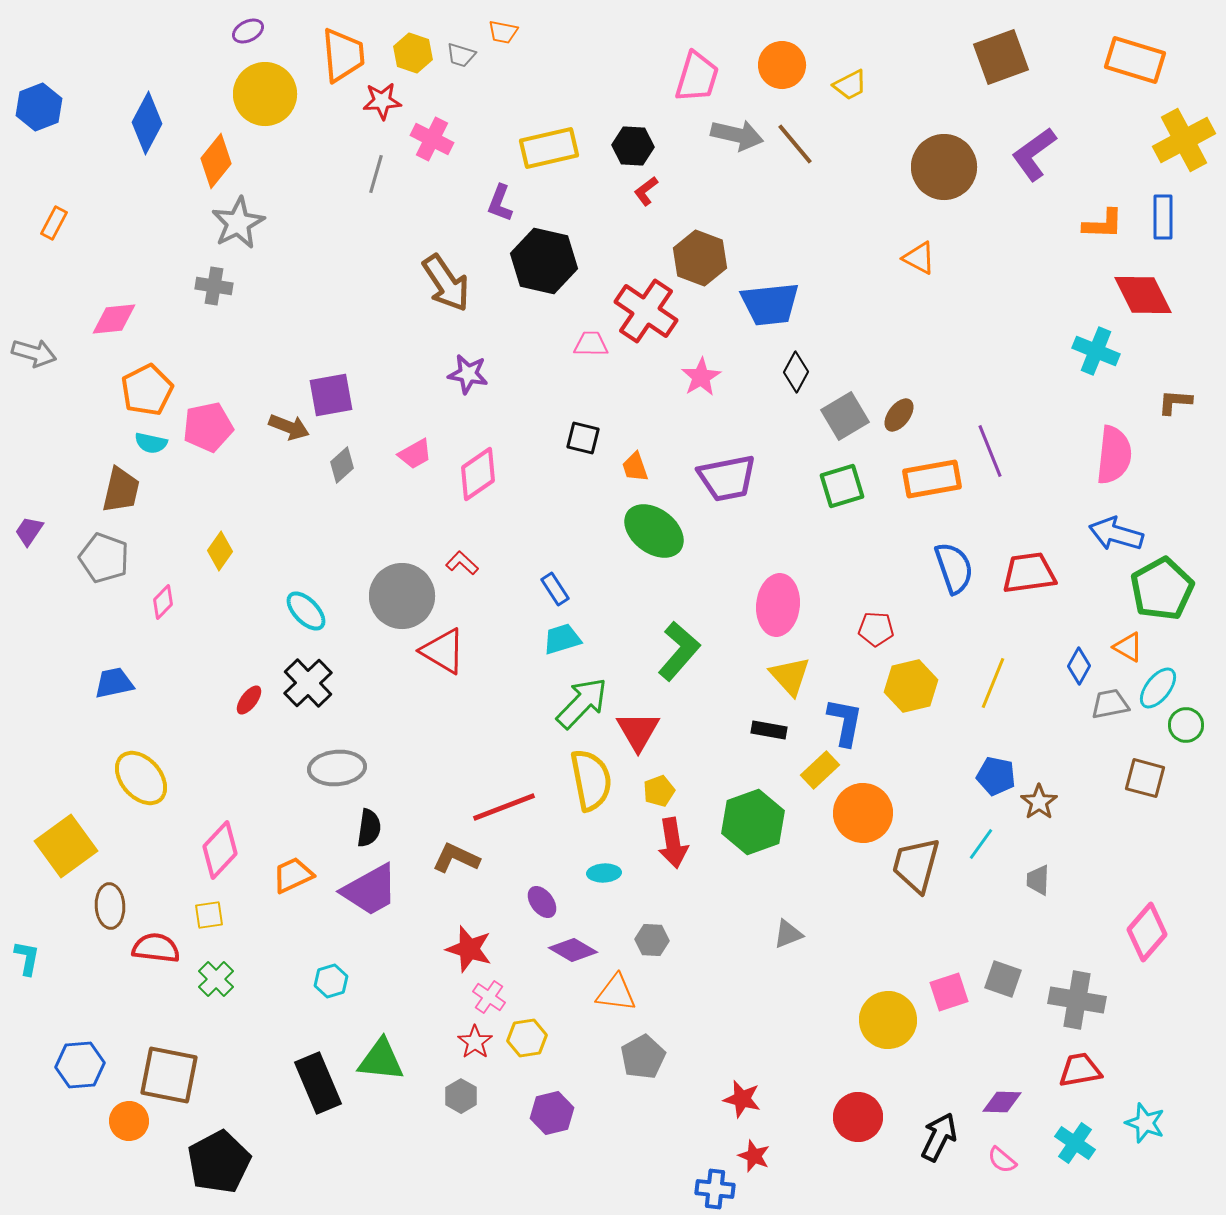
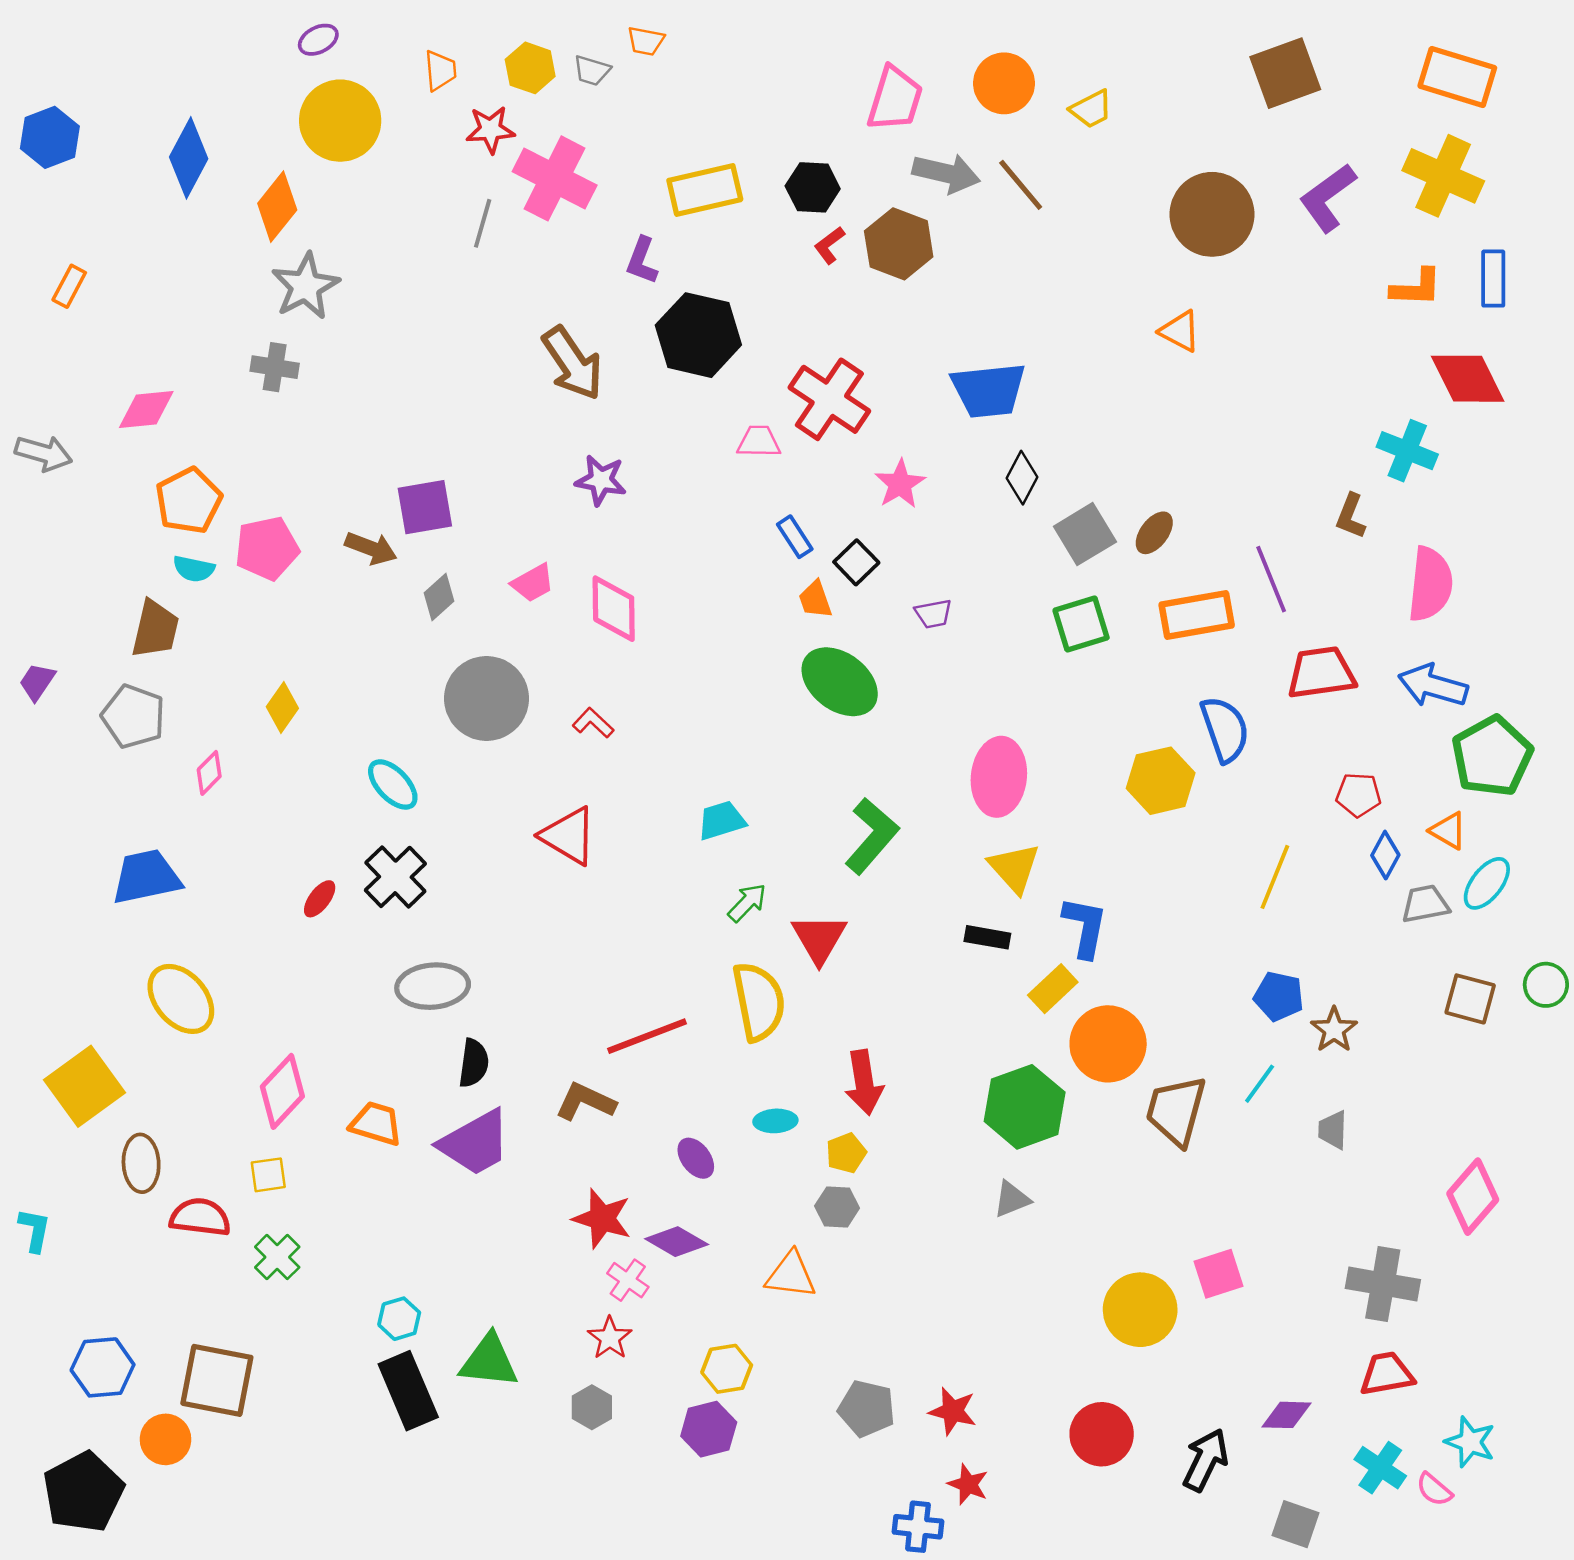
orange trapezoid: (343, 55) -> (440, 71), size x0.6
pink cross: (432, 139) -> (555, 178), size x1.5
yellow cross: (1184, 140) -> (1443, 176), moved, turned -38
brown hexagon: (700, 258) -> (899, 244), moved
brown L-shape: (1175, 402) -> (1351, 516), moved, turned -72
black square: (583, 438) -> (856, 562), moved, turned 32
pink diamond: (478, 474) -> (614, 609), turned -56
purple trapezoid: (727, 478) -> (933, 614), size x0.5
red trapezoid: (1029, 573) -> (1321, 673), moved
blue rectangle: (555, 589) -> (795, 537), moved
gray circle: (402, 596) -> (487, 698), moved
red pentagon: (876, 629) -> (1358, 795), moved
blue trapezoid: (114, 683) -> (146, 877), size x1.4
yellow hexagon: (911, 686) -> (1161, 781), moved
green arrow: (582, 703) -> (747, 903), size x0.6
green circle: (1186, 725) -> (1546, 985), moved
yellow pentagon: (659, 791) -> (846, 1153), moved
green hexagon: (753, 822) -> (1025, 1107), moved
orange trapezoid: (293, 875) -> (376, 1123), turned 42
purple diamond: (573, 950) -> (677, 1242), moved
gray square: (1003, 979) -> (1296, 1524), moved
cyan hexagon: (331, 981) -> (399, 1319), moved
yellow hexagon: (527, 1038) -> (727, 1369), moved
gray pentagon: (643, 1057) -> (867, 1409), moved, turned -30
pink semicircle: (1002, 1160) -> (1434, 1489), moved
black pentagon: (219, 1162) -> (83, 1492), moved

